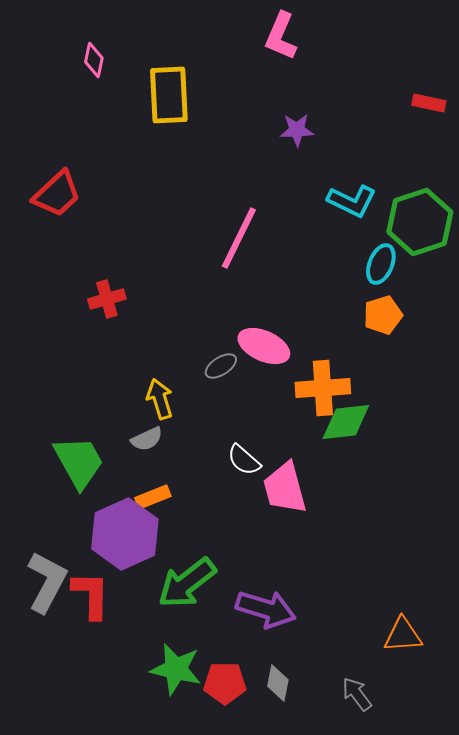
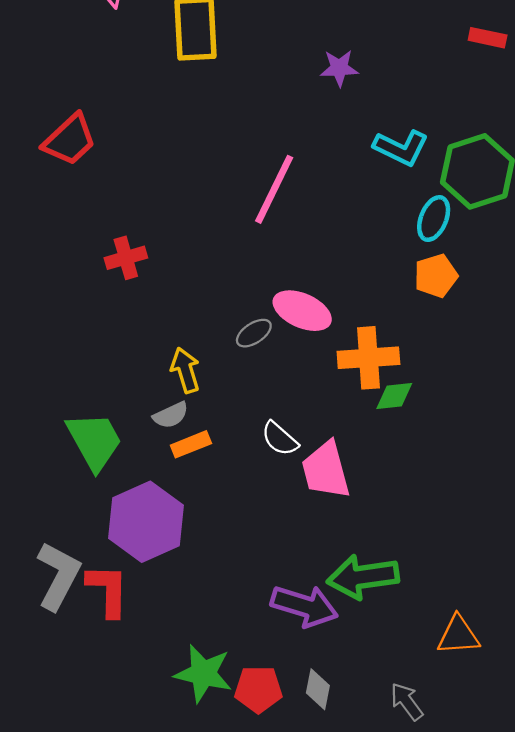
green diamond: (346, 422) -> (394, 396), size x0.7
orange rectangle: (153, 497) -> (191, 444), moved
green arrow: (187, 583) -> (363, 577), moved, turned 30

